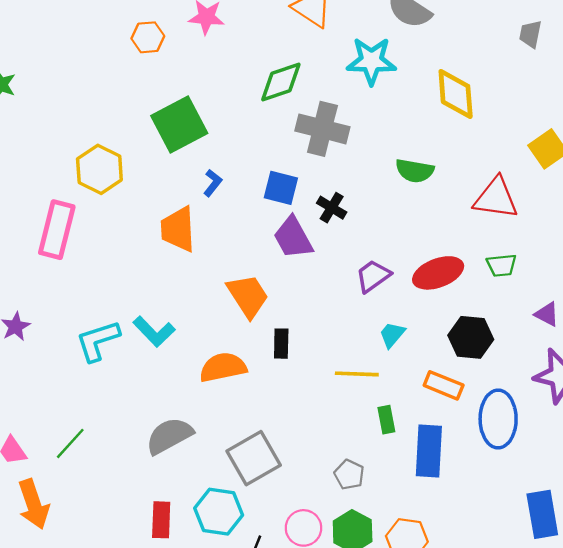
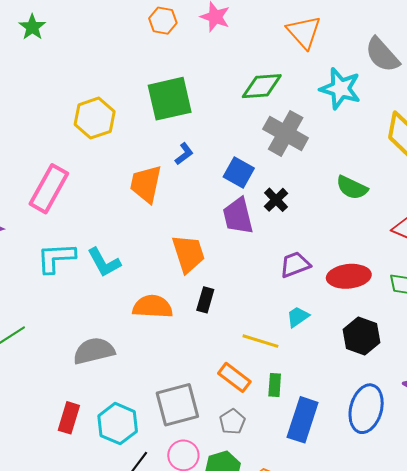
pink rectangle: (57, 230) -> (49, 189), moved
orange rectangle: (444, 385) -> (234, 377), moved
gray square: (254, 458) -> (177, 405), moved

